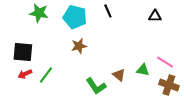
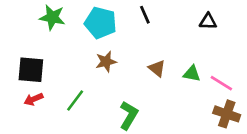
green triangle: (143, 70) -> (192, 74), moved
green line: (46, 75) -> (75, 101), moved
brown triangle: (119, 75) -> (157, 68), moved
green L-shape: (96, 86) -> (129, 115), turned -115

